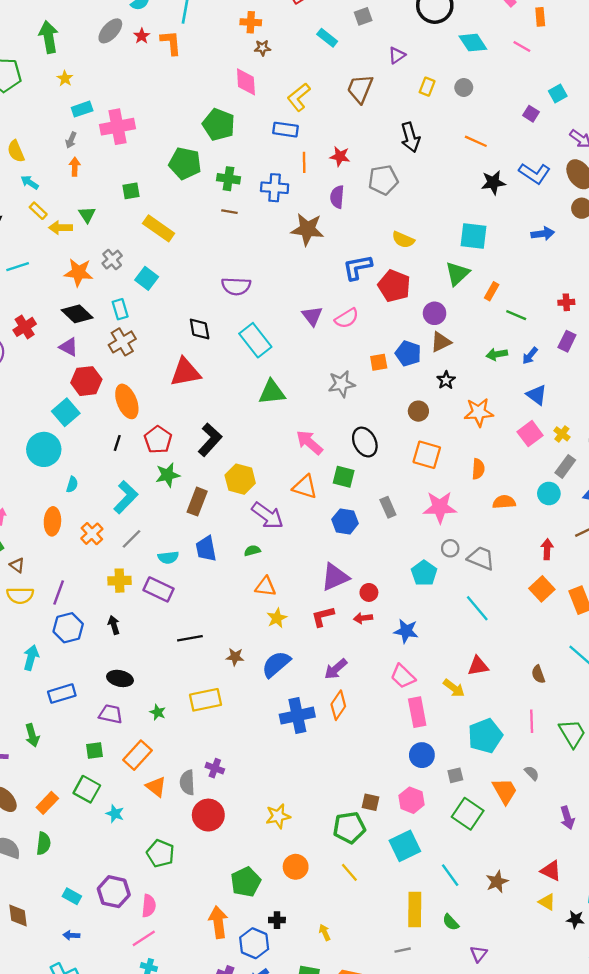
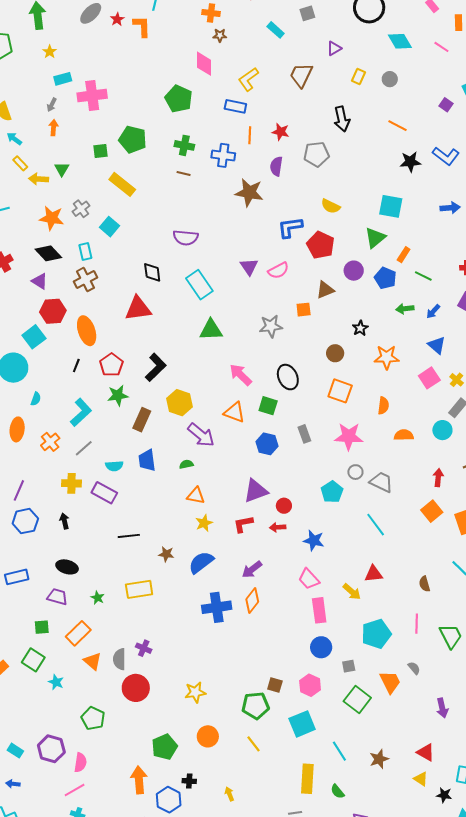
green pentagon: (185, 163) -> (133, 139), moved
brown triangle: (441, 342) -> (325, 290), moved
blue pentagon: (408, 353) -> (385, 278), moved

